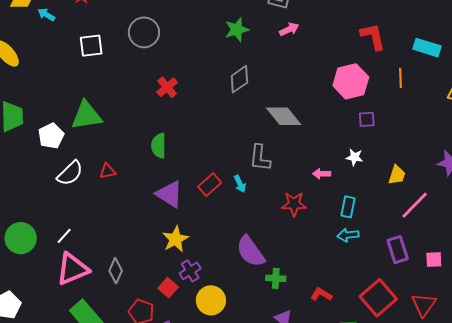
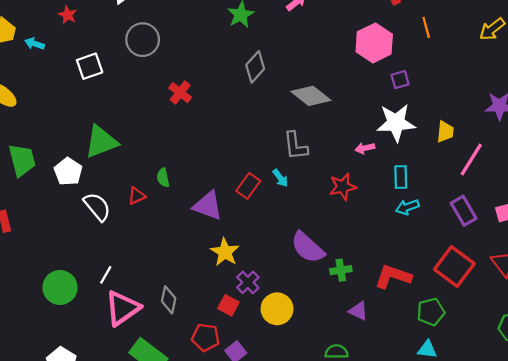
green semicircle: (159, 146) -> (163, 178), moved, size x0.7
white star: (355, 157) -> (396, 123), size x2.0
white semicircle: (70, 173) -> (97, 207), turned -72
red L-shape: (321, 294) -> (393, 277), size x1.6

